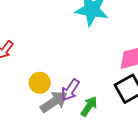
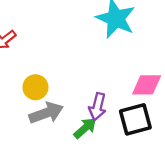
purple arrow: (70, 90) -> (98, 107), moved, turned -35

